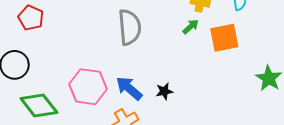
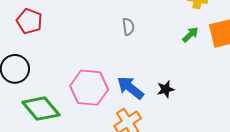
gray semicircle: (130, 27) -> (128, 27), size x0.5
green arrow: (191, 27) -> (190, 35), moved

